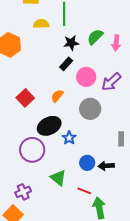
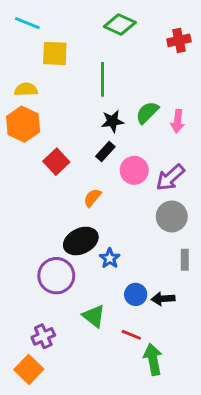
yellow semicircle: (41, 24) -> (26, 89), moved
red square: (25, 98) -> (56, 162), moved
gray circle: (90, 109) -> (172, 216), moved

